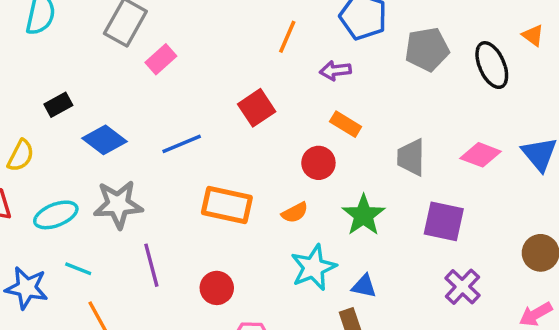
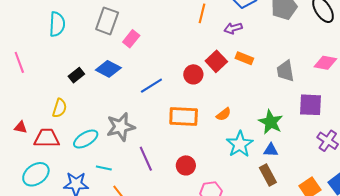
red square: (257, 108) -> (216, 61), moved
blue diamond: (104, 140) -> (108, 69), moved
red circle: (318, 163) -> (193, 74), moved
green star: (364, 215) -> (271, 122), moved

